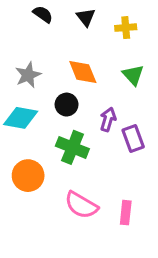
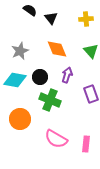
black triangle: (86, 17) -> (51, 18), moved
black circle: (67, 105) -> (40, 77), moved
purple arrow: (108, 119) -> (67, 75), moved

